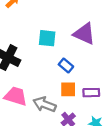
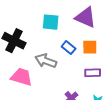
orange square: (68, 89) -> (90, 47), moved
gray arrow: (45, 104) -> (46, 61), moved

